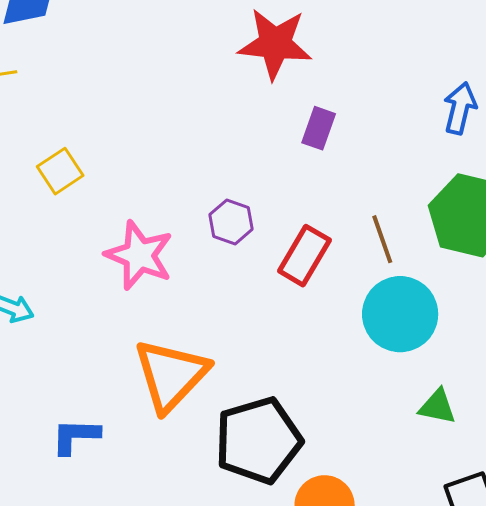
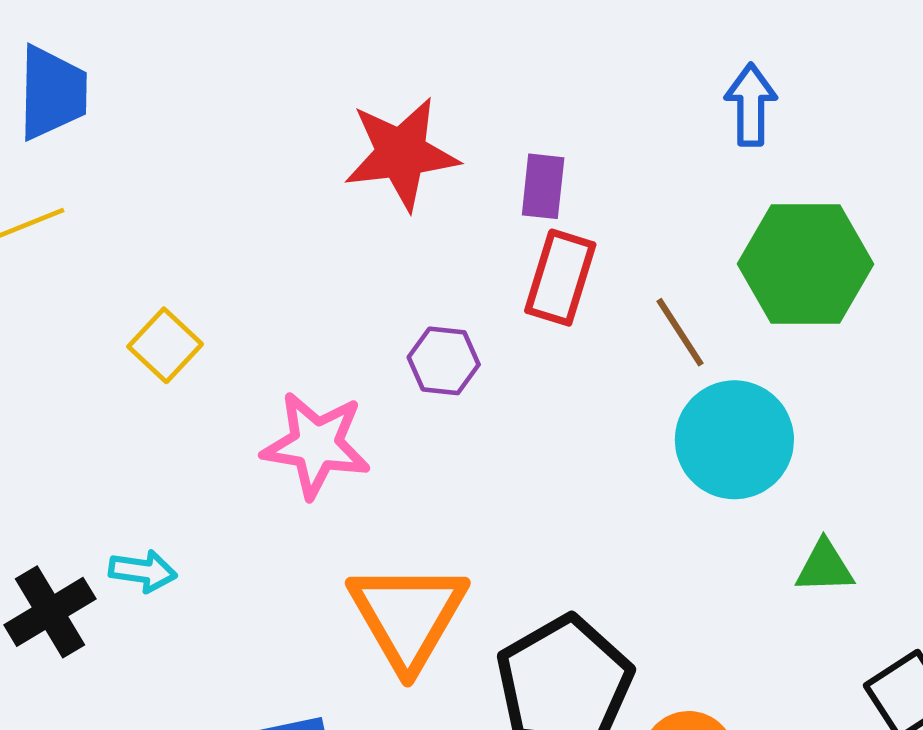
red star: (275, 44) -> (401, 154), moved
red rectangle: (304, 256) -> (560, 278), moved

